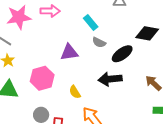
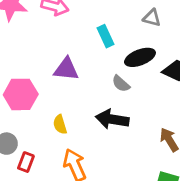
gray semicircle: (99, 42) -> (121, 84), moved
black ellipse: (122, 54) -> (140, 57), moved

